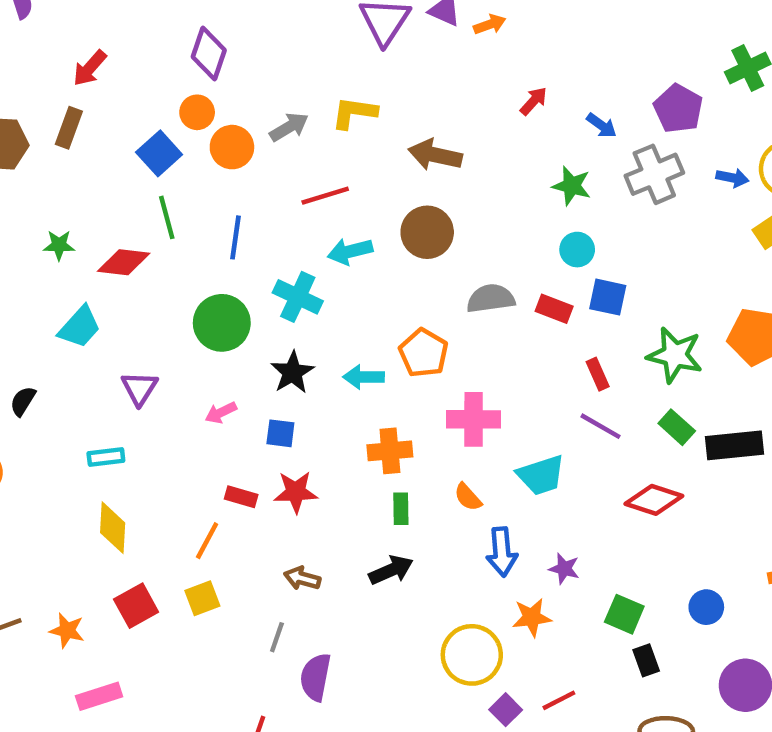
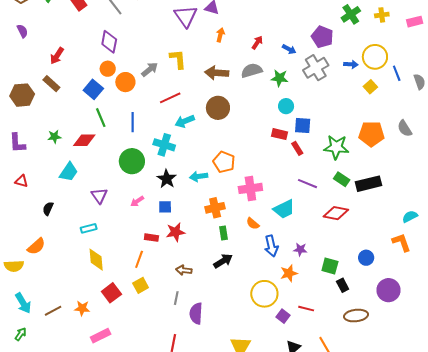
orange arrow: (490, 24) -> (220, 35), moved, turned -48
yellow L-shape: (354, 113) -> (178, 59), turned 85
brown rectangle: (69, 128) -> (51, 84), turned -60
gray semicircle: (491, 299) -> (252, 70), moved
red rectangle: (598, 374) -> (297, 148), moved
red line: (559, 700) -> (306, 309), turned 49

